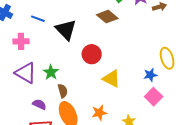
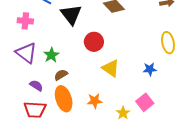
yellow ellipse: (167, 58) -> (168, 43), moved
brown semicircle: (63, 91) -> (61, 75), turned -112
pink square: (154, 97) -> (145, 102), moved

